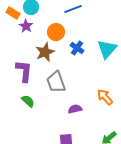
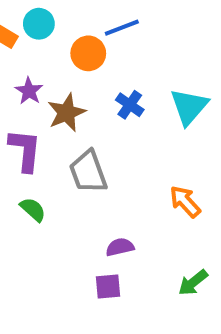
purple star: (26, 26) -> (29, 91), moved
orange circle: (56, 32) -> (88, 53), moved
purple semicircle: (75, 109) -> (120, 247), moved

